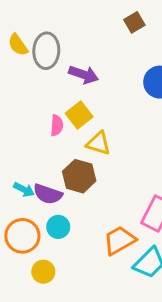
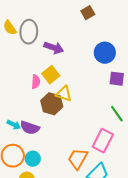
brown hexagon: (79, 176) -> (52, 104), moved
cyan circle: (58, 227) -> (33, 159), moved
orange trapezoid: (119, 240) -> (78, 159), turned -30

